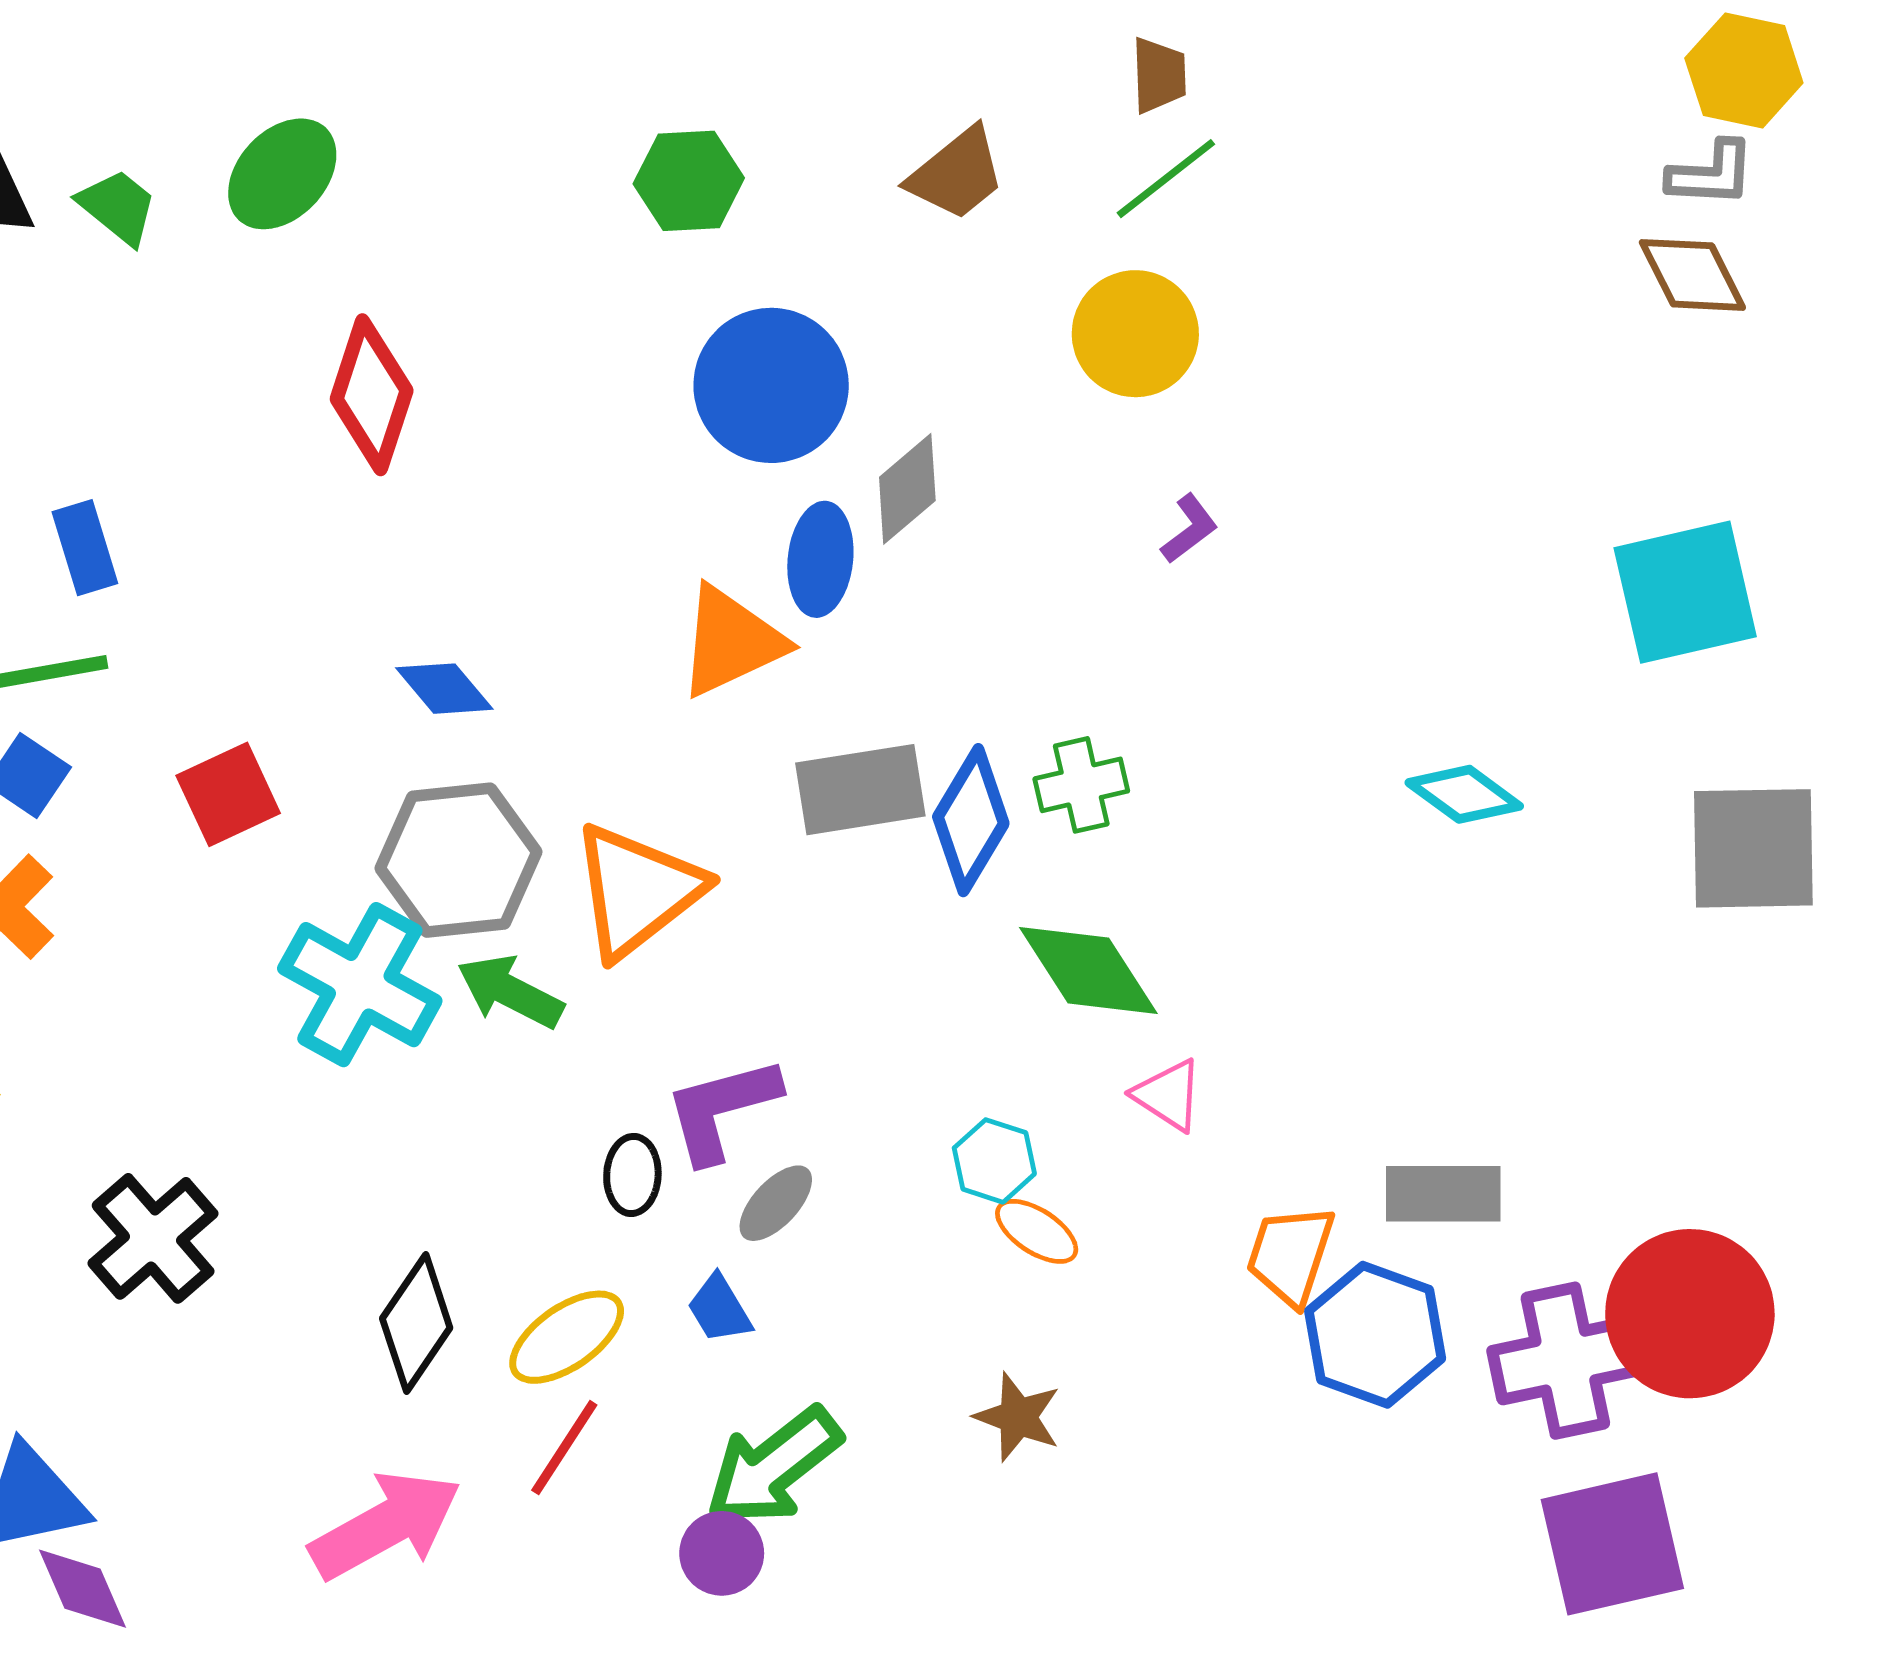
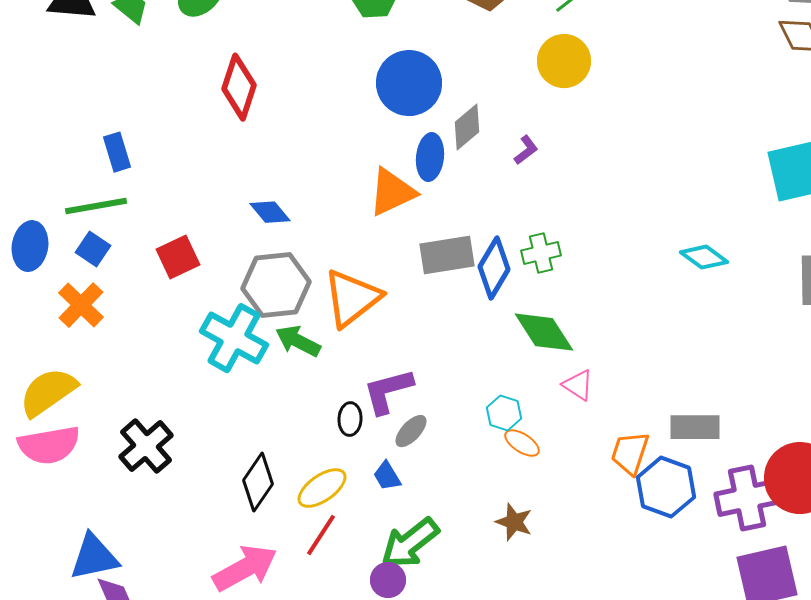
purple L-shape: (1189, 529) -> (526, 150), moved

